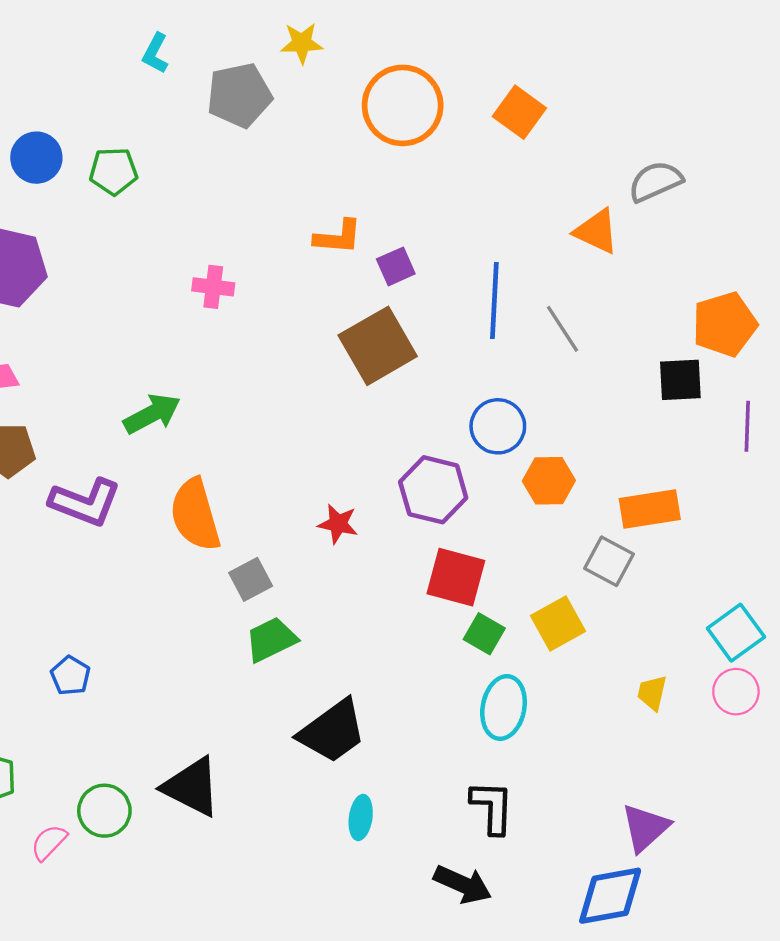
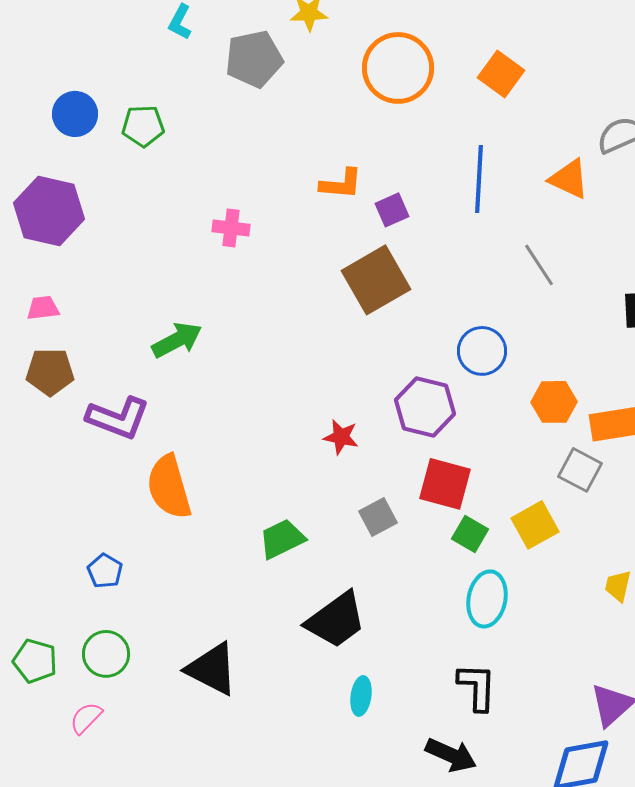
blue line: (494, 300) -> (479, 179), moved
orange hexagon: (549, 481) -> (554, 402), moved
orange semicircle: (195, 515) -> (169, 487), moved
gray square: (251, 579) -> (378, 517), moved
green circle: (104, 811) -> (106, 654), moved

